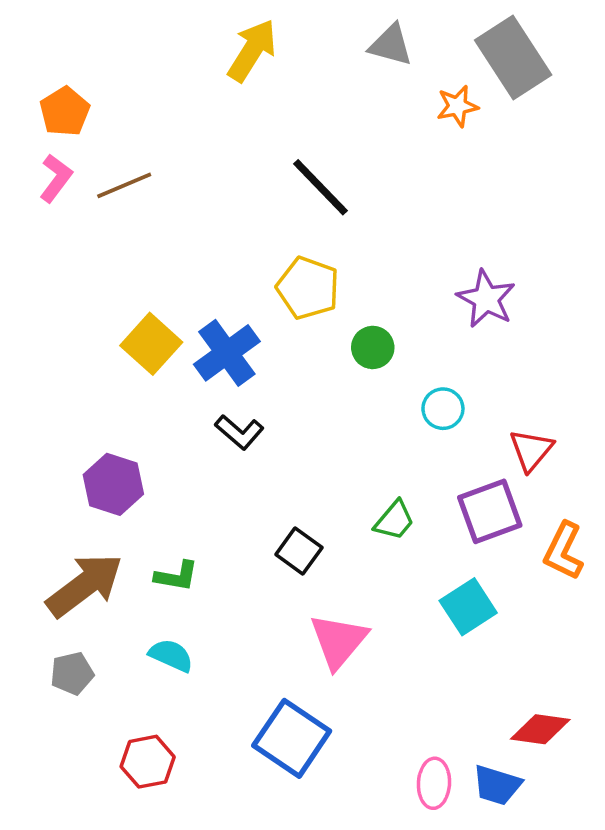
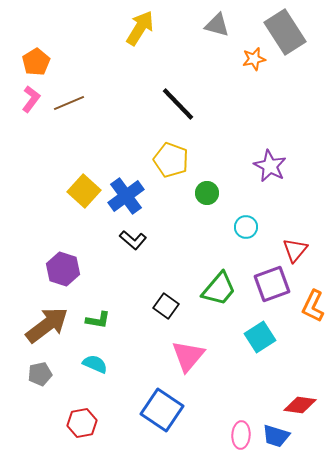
green trapezoid: (394, 520) -> (219, 289), size x1.5

